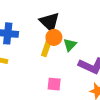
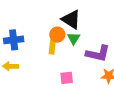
black triangle: (50, 22) -> (71, 19), moved

